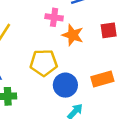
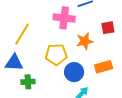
pink cross: (54, 17) -> (64, 18), size x1.5
orange star: (73, 35) -> (85, 41), moved, turned -30

